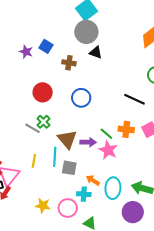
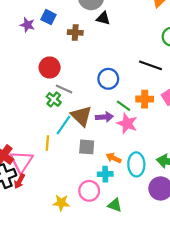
blue circle: (81, 98) -> (108, 79), moved
gray line: (32, 128) -> (64, 89), moved
cyan line: (55, 157) -> (64, 125), moved, turned 36
yellow star: (43, 206) -> (61, 203), moved

